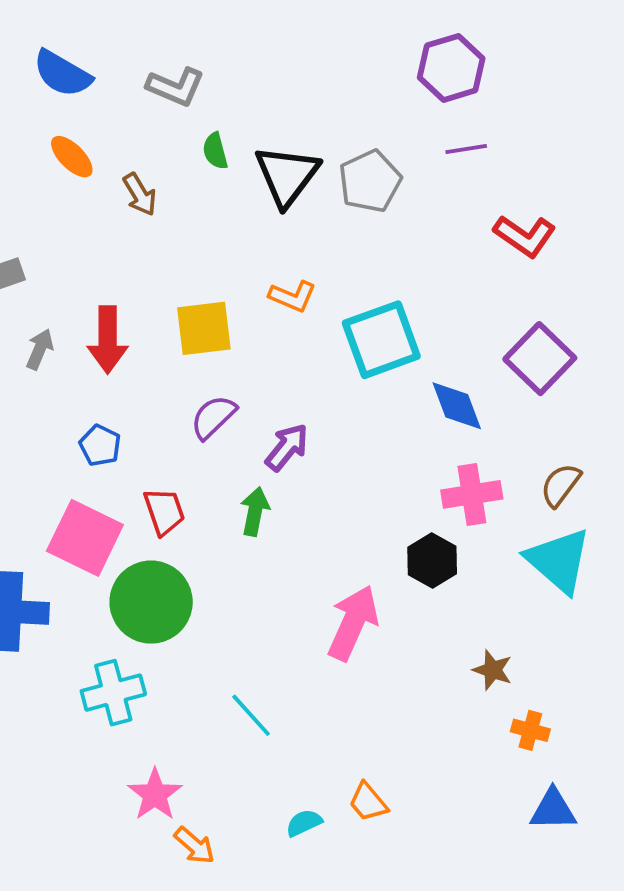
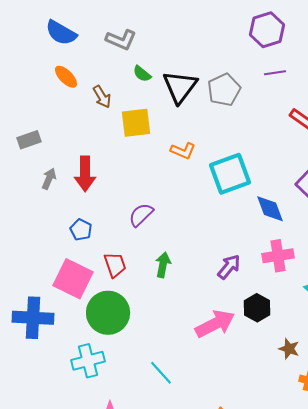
green semicircle: (215, 151) -> (142, 74), turned -36
yellow square: (204, 328) -> (136, 123), moved
purple arrow: (287, 447) -> (229, 267), moved
black hexagon: (432, 561) -> (257, 308), moved
pink arrow: (353, 623) -> (215, 324), turned 39

